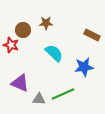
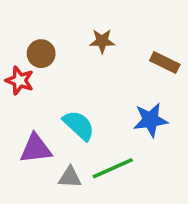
brown star: (46, 23) -> (102, 41), moved
cyan semicircle: (54, 53) -> (79, 125), moved
purple triangle: (20, 83) -> (36, 149), turned -30

